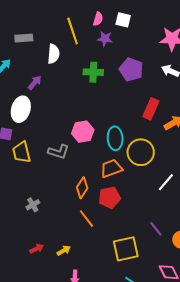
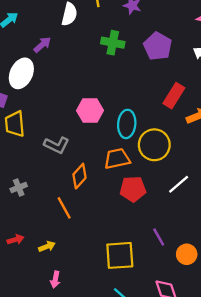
gray L-shape: (59, 152) -> (57, 145), moved
red pentagon: (110, 198) -> (133, 189), moved
orange line: (86, 219) -> (64, 208), moved

